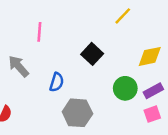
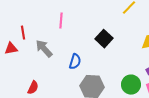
green circle: (125, 88) -> (131, 85), moved

